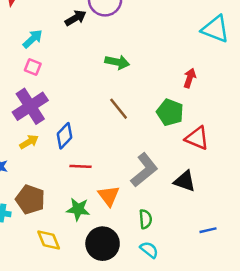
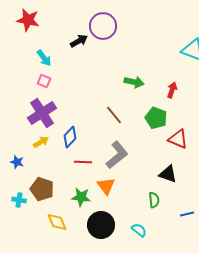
cyan arrow: (33, 39) -> (44, 58), turned 96
green arrow: (117, 62) -> (134, 82), moved
gray L-shape: (144, 170) -> (117, 155), moved
green semicircle: (145, 219) -> (154, 200), moved

